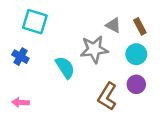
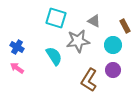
cyan square: (35, 22) -> (56, 18), moved
brown rectangle: (140, 26) -> (125, 26), moved
pink arrow: (20, 102) -> (17, 68), moved, turned 32

